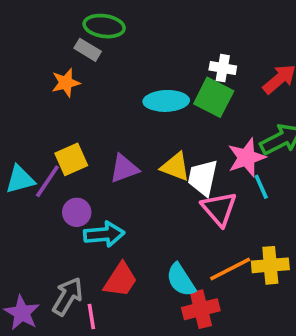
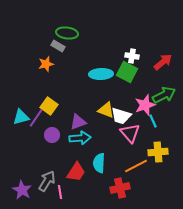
yellow square: (71, 159) -> (49, 106), turned -30
purple triangle: (124, 169) -> (78, 122), moved
white trapezoid: (203, 178) -> (121, 116), turned -85
cyan arrow: (104, 234) -> (80, 138), moved
yellow cross: (270, 265) -> (158, 152), moved
cyan semicircle: (181, 280) -> (99, 163), moved, turned 36

